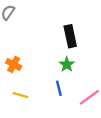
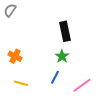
blue line: (59, 88) -> (55, 77), turned 40

